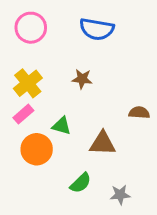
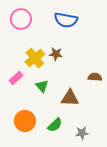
yellow cross: (28, 83) -> (35, 58), moved
green triangle: (62, 126) -> (42, 86), turned 32
orange circle: (37, 149) -> (25, 121), moved

